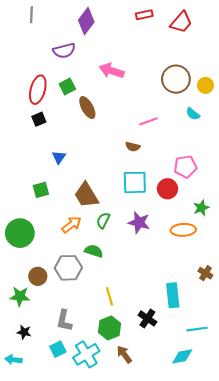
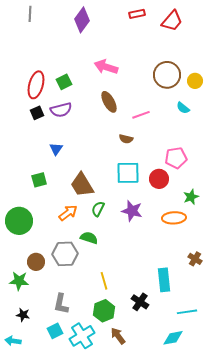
purple semicircle: (64, 51) -> (61, 110), moved
brown ellipse: (87, 108) -> (109, 102), moved

